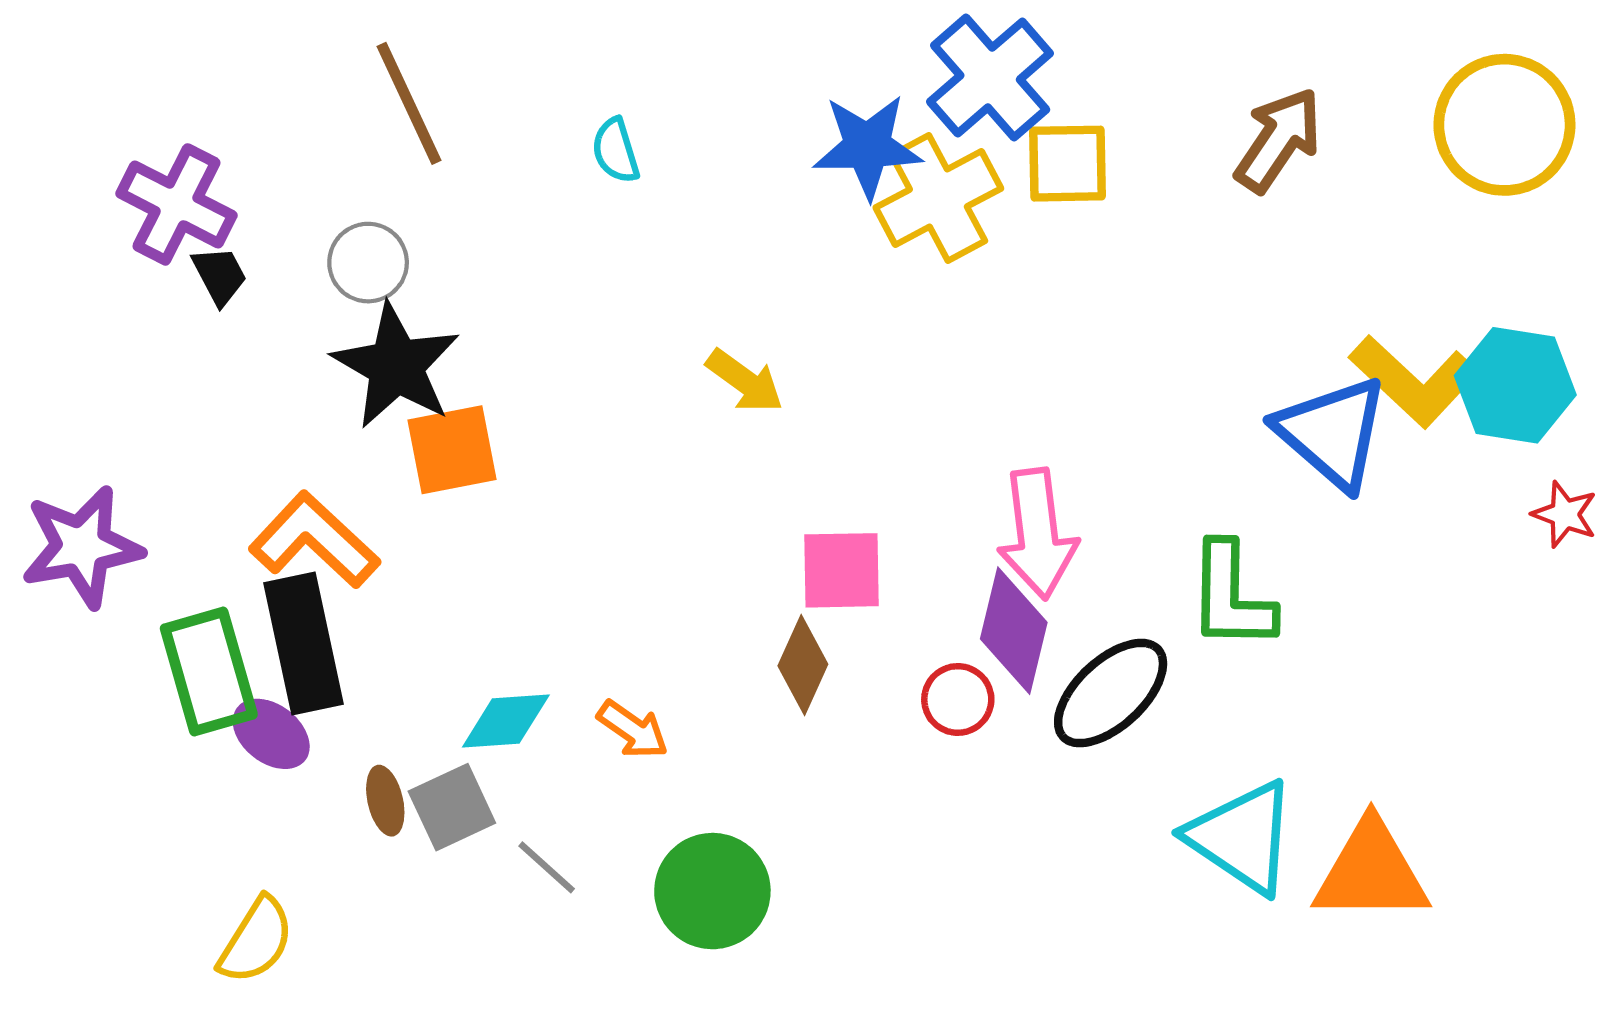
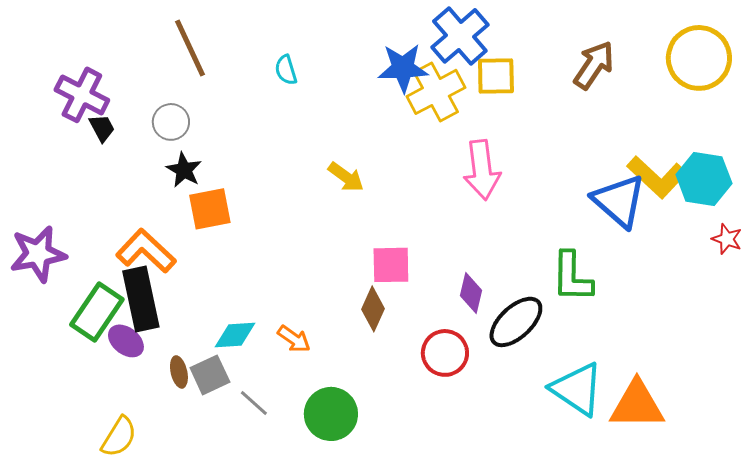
black star: (396, 366) -> (184, 170), size x0.6
pink arrow: (1037, 534) -> (482, 170), moved
purple diamond: (1014, 631) -> (471, 293), size x0.7
green rectangle: (209, 672) -> (97, 312), turned 50
red circle: (958, 699) -> (445, 353), moved, size x1.4

